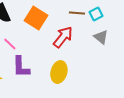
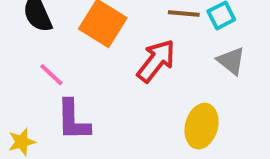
yellow ellipse: (59, 72) -> (202, 126), moved

